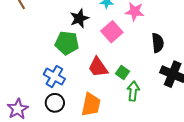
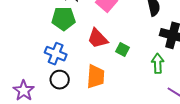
green square: (122, 73) -> (123, 49), moved
green arrow: (133, 91) -> (158, 63), moved

